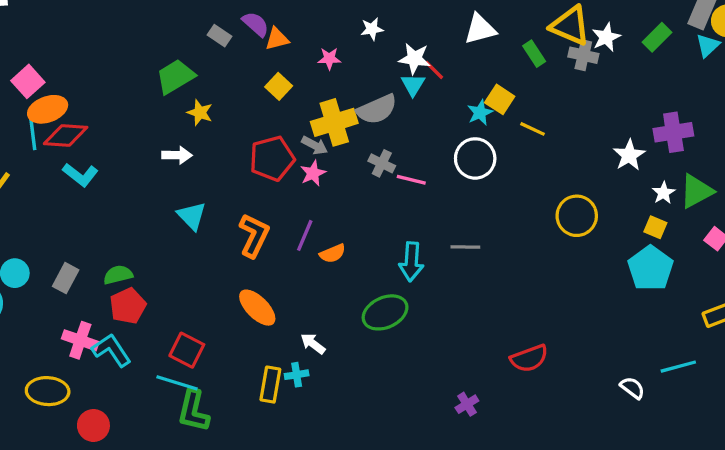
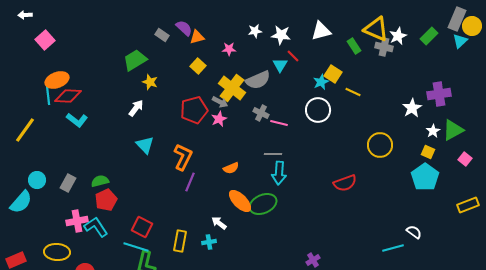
white star: (415, 59) -> (281, 35), moved
pink square: (28, 81) -> (45, 40), moved
yellow cross: (334, 122) -> (232, 88), turned -36
white arrow: (177, 155) -> (136, 108), turned -54
purple line: (305, 235) -> (190, 182), moved
gray line: (465, 247) -> (273, 154), moved
orange ellipse: (257, 308) -> (240, 201), moved
pink cross: (80, 340) -> (77, 221), turned -30
red semicircle: (529, 358) -> (345, 183), moved
cyan line: (678, 367) -> (393, 248), moved
yellow rectangle: (270, 385) -> (180, 241), moved
white semicircle: (632, 388) -> (414, 232), moved

